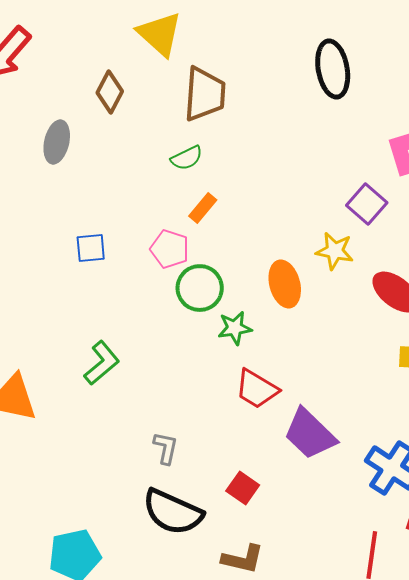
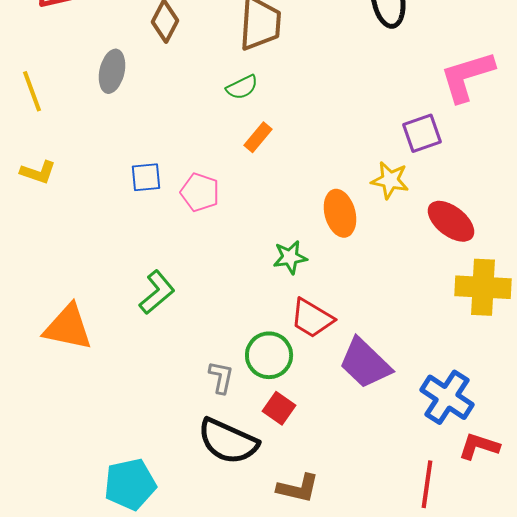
purple square: (367, 204) -> (422, 133), turned 30
pink pentagon: (170, 249) -> (200, 192), moved
green circle: (200, 288) -> (269, 355), moved
red square: (243, 488) -> (279, 408), moved

